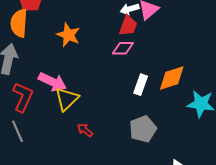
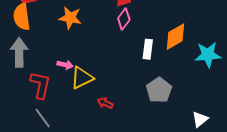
pink diamond: (123, 48) -> (124, 19), turned -40
pink arrow: (53, 82) -> (65, 65), size x0.6
yellow triangle: (67, 99) -> (82, 78), turned 30

